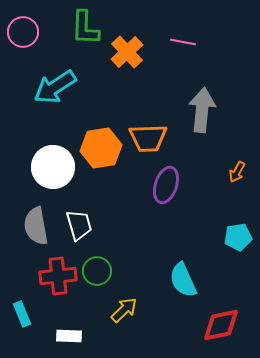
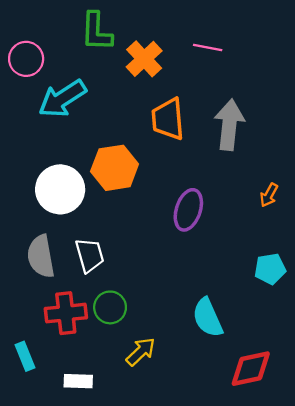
pink circle: (23, 32) -> (26, 59), moved
orange trapezoid: (148, 138) -> (168, 119), moved, turned 87

